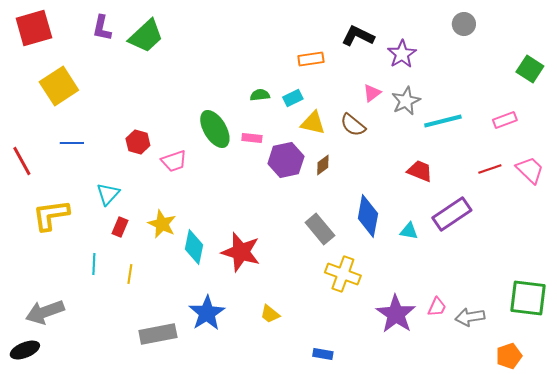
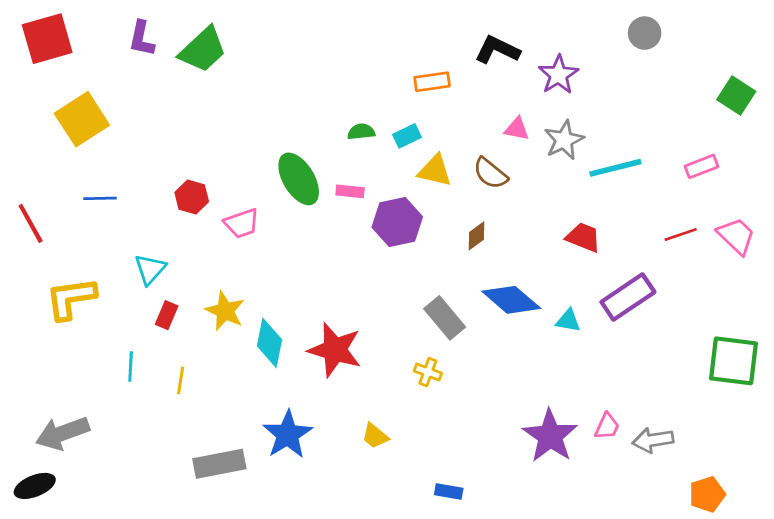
pink triangle: (372, 93) -> (517, 129), turned 48
brown diamond: (323, 165) -> (476, 236), moved
blue diamond: (368, 216) -> (511, 300), turned -60
yellow cross: (343, 274) -> (428, 372), moved, size x0.6
green square: (528, 298) -> (733, 361), moved

